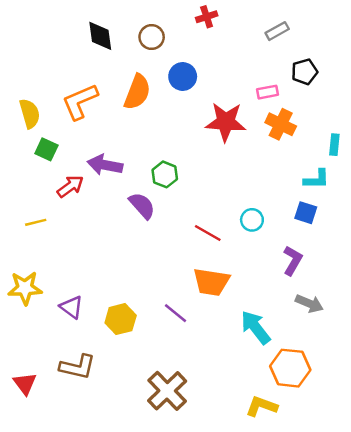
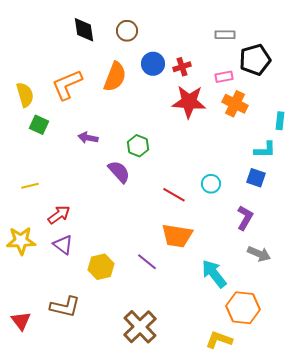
red cross: (207, 17) -> (182, 67), moved
gray rectangle: (277, 31) -> (225, 35), moved, turned 30
black pentagon: (305, 72) -> (255, 60), size x1.4
purple arrow: (105, 165) -> (88, 138), size x0.7
red arrow: (70, 186) -> (59, 215), moved
purple triangle: (72, 307) -> (63, 245), moved

